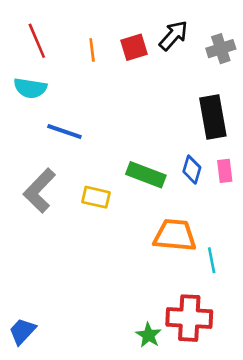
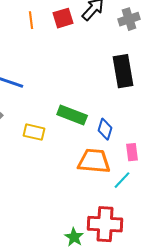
blue diamond: (192, 170) -> (105, 129), moved
pink rectangle: (225, 171) -> (132, 152), moved
cyan line: (212, 260) -> (122, 180), turned 54

